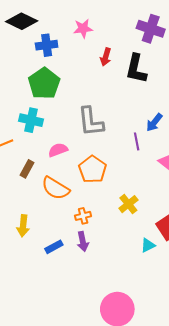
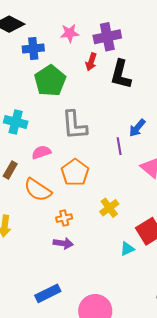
purple cross: (151, 29) -> (107, 37), moved, turned -32
green pentagon: (44, 83) -> (50, 81), moved
purple arrow: (83, 242) -> (63, 243), turned -72
blue rectangle: (54, 247) -> (48, 293), moved, size x1.4

